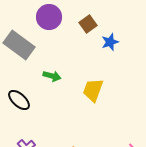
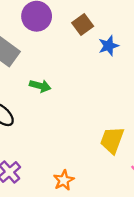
yellow trapezoid: (93, 90) -> (112, 140), moved

